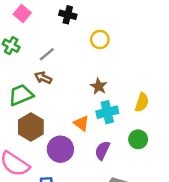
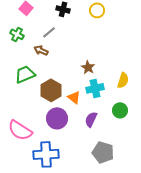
yellow circle: (100, 39) -> (97, 10), moved
gray line: (47, 54) -> (49, 32), moved
brown arrow: (43, 78) -> (41, 50), moved
brown hexagon: (31, 127) -> (51, 90), moved

